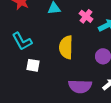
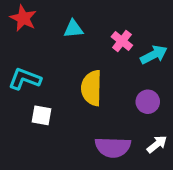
cyan L-shape: (22, 41) -> (25, 79), turned 140

